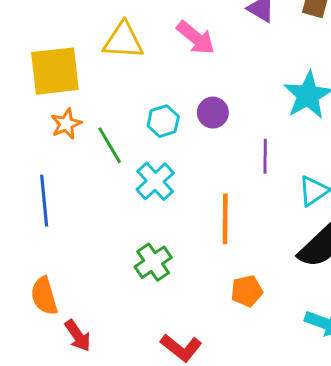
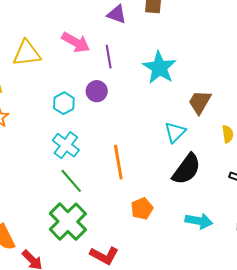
green line: (110, 145) -> (71, 181), moved
purple line: (265, 156) -> (109, 57), moved
green cross: (153, 262) -> (68, 222), moved, size x1.5

